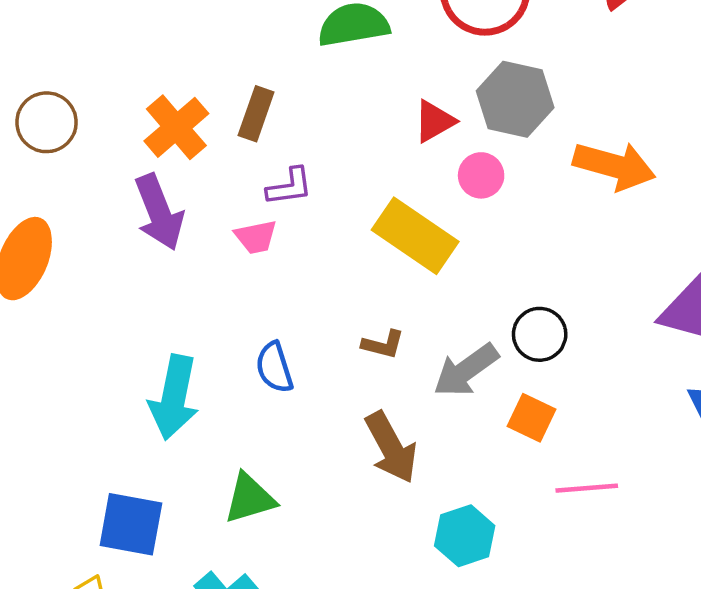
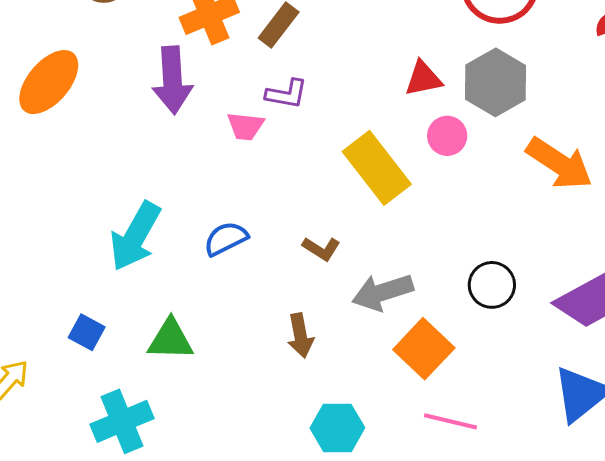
black circle: (540, 334) -> (492, 285), moved
blue semicircle: (274, 367) -> (226, 239), turned 63
orange square: (531, 418) -> (424, 349), size x1.4
brown arrow: (391, 447) -> (300, 336), size x0.7
blue square: (131, 524) -> (87, 332), moved, size x0.6

